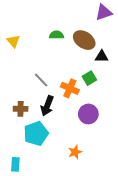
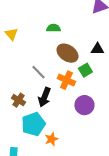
brown ellipse: (84, 40) -> (67, 53), moved
brown cross: (21, 109) -> (18, 100), turned 32
orange star: (75, 152) -> (51, 139), moved

